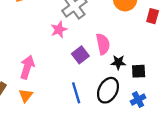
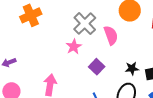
pink semicircle: (103, 44) -> (111, 35), moved

